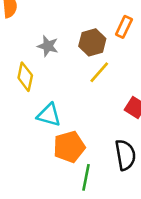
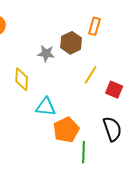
gray star: (48, 46) -> (46, 53), moved
yellow line: (99, 72) -> (91, 75), moved

